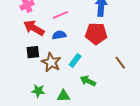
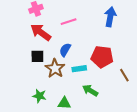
red pentagon: (96, 34) -> (102, 57), moved
blue semicircle: (59, 35) -> (65, 50), moved, turned -56
cyan rectangle: (75, 60) -> (79, 69), turned 40

